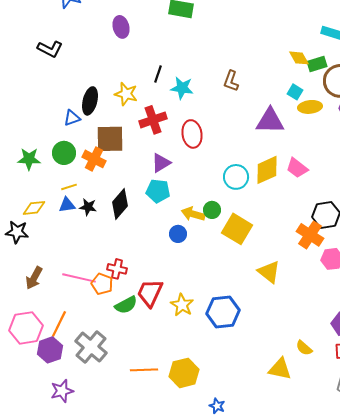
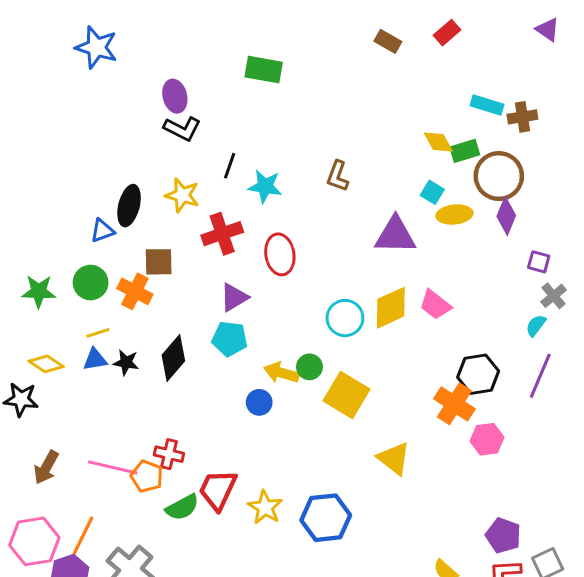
black L-shape: (50, 49) -> (182, 129), moved
brown square: (110, 139) -> (159, 262), size x0.7
yellow diamond: (34, 208) -> (46, 364), turned 40

